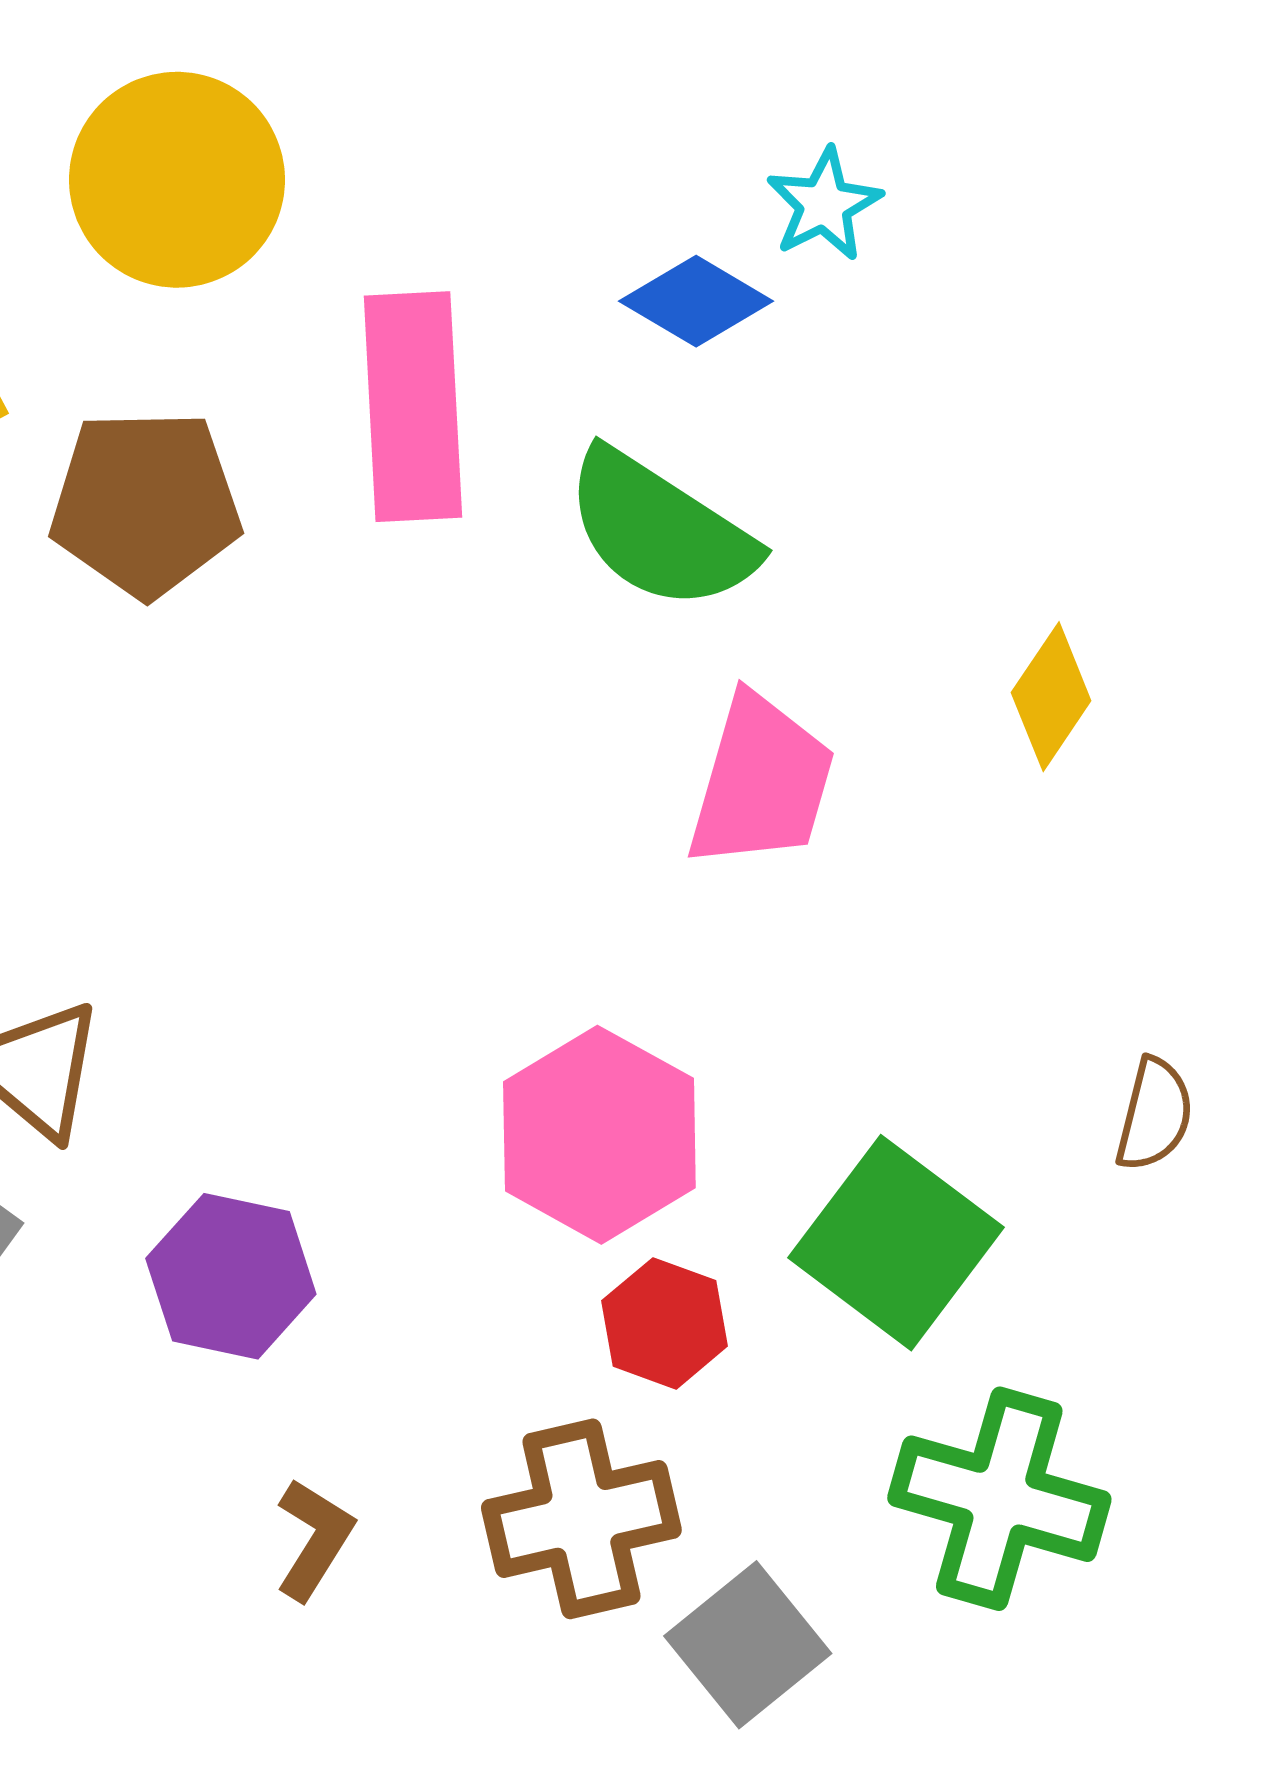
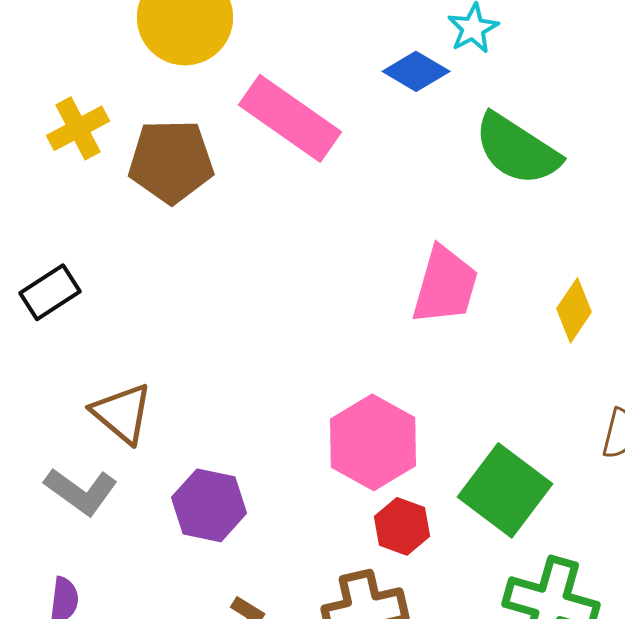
pink rectangle: (413, 407) -> (290, 118), turned -52
green semicircle: (660, 530) -> (517, 149), moved
yellow diamond: (1051, 697) -> (574, 310), moved

